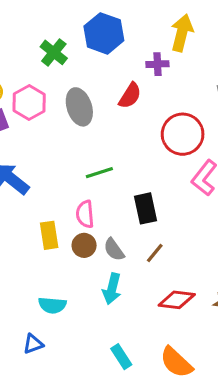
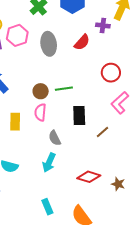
red circle: (183, 134) -> (111, 73), size x0.7
green line: (99, 173) -> (64, 89), moved
brown circle: (84, 245) -> (41, 91), moved
brown line: (155, 253) -> (103, 132), moved

